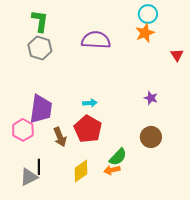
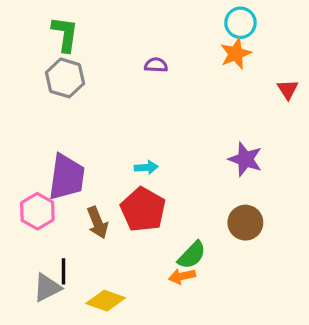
purple semicircle: (96, 40) -> (156, 65), size x0.5
purple star: (151, 98) -> (245, 159), size x1.5
yellow diamond: (81, 171) -> (106, 301), moved, turned 55

